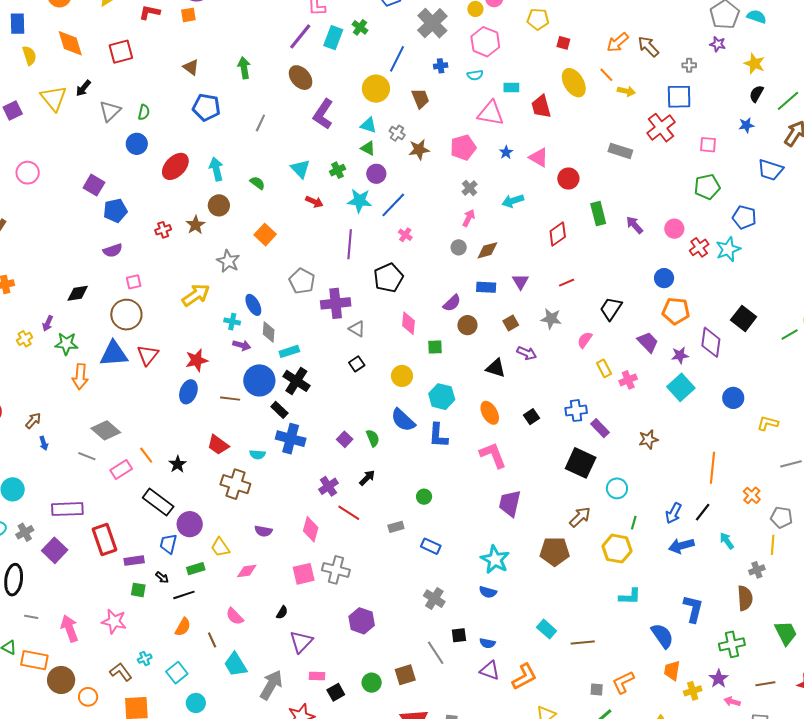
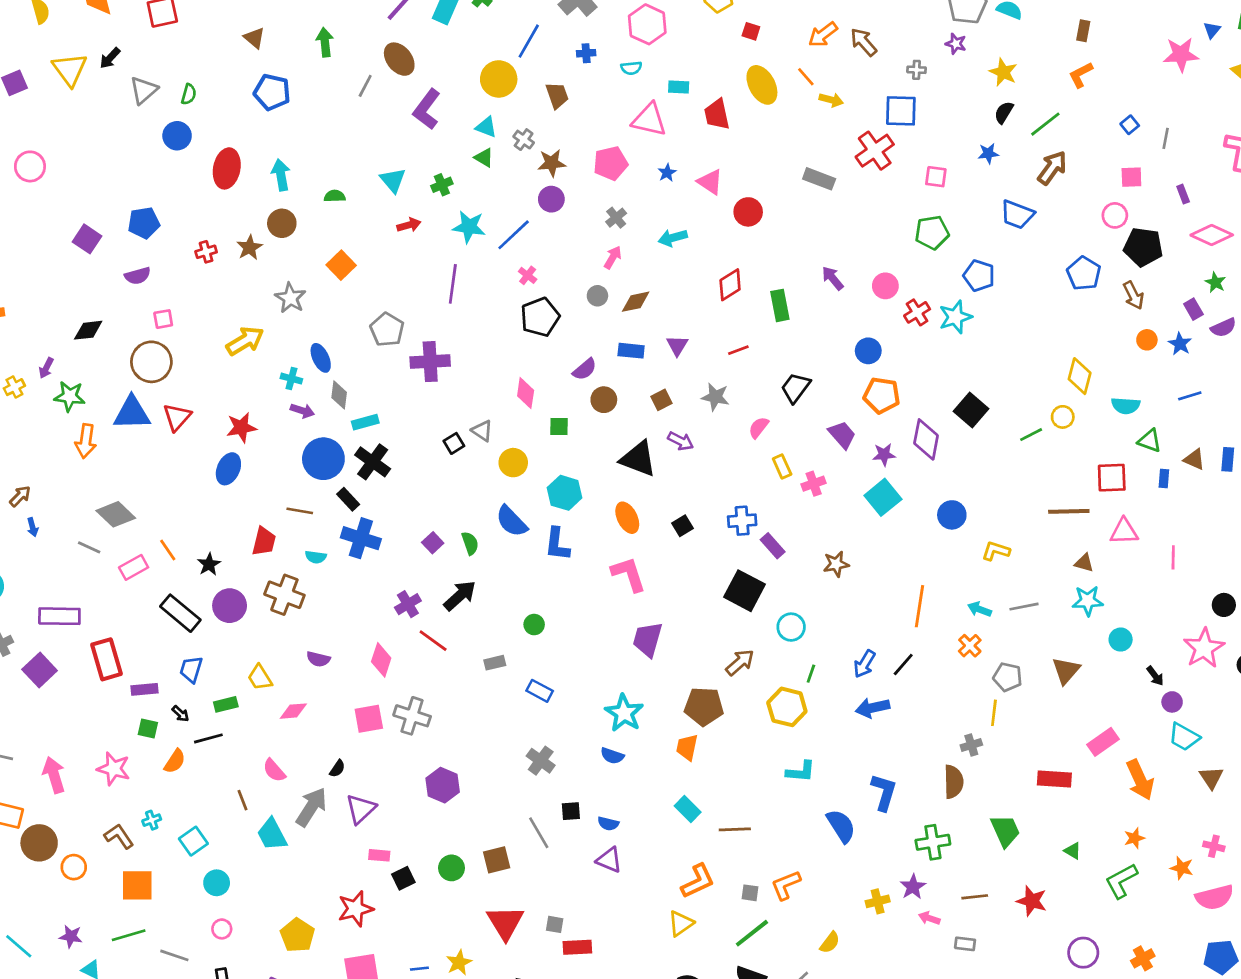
gray line: (260, 123) -> (365, 86), moved
red ellipse: (175, 166) -> (227, 168), turned -36
purple circle: (376, 174) -> (551, 199), moved
green semicircle: (257, 183) -> (335, 196), turned -42
purple square: (94, 185) -> (87, 239), moved
red arrow: (314, 202) -> (409, 225), turned -42
green rectangle: (598, 214) -> (780, 305), moved
black pentagon: (388, 278) -> (540, 317), moved
gray triangle: (357, 329) -> (482, 431), moved
black triangle: (496, 368) -> (638, 459), size x1.4
brown line: (230, 399) -> (300, 511), moved
red trapezoid: (218, 445) -> (264, 541), turned -115
black arrow: (367, 478) -> (460, 596), size x1.5
purple circle: (190, 524) -> (230, 606), moved
cyan arrow: (727, 541) -> (979, 609), moved, turned -36
orange semicircle: (183, 627) -> (175, 761), moved
orange trapezoid: (672, 670) -> (687, 747), moved
orange L-shape: (524, 677) -> (698, 881), moved
gray arrow: (271, 685) -> (311, 807), moved

